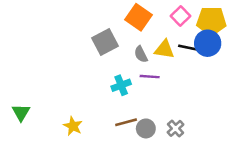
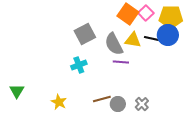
orange square: (138, 17) -> (128, 14), moved
gray semicircle: (141, 54) -> (114, 44), size x1.6
cyan cross: (121, 85) -> (79, 65), moved

